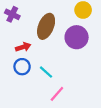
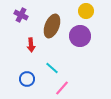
red arrow: (23, 47) -> (31, 45), turned 104
blue circle: (22, 67) -> (27, 79), moved

